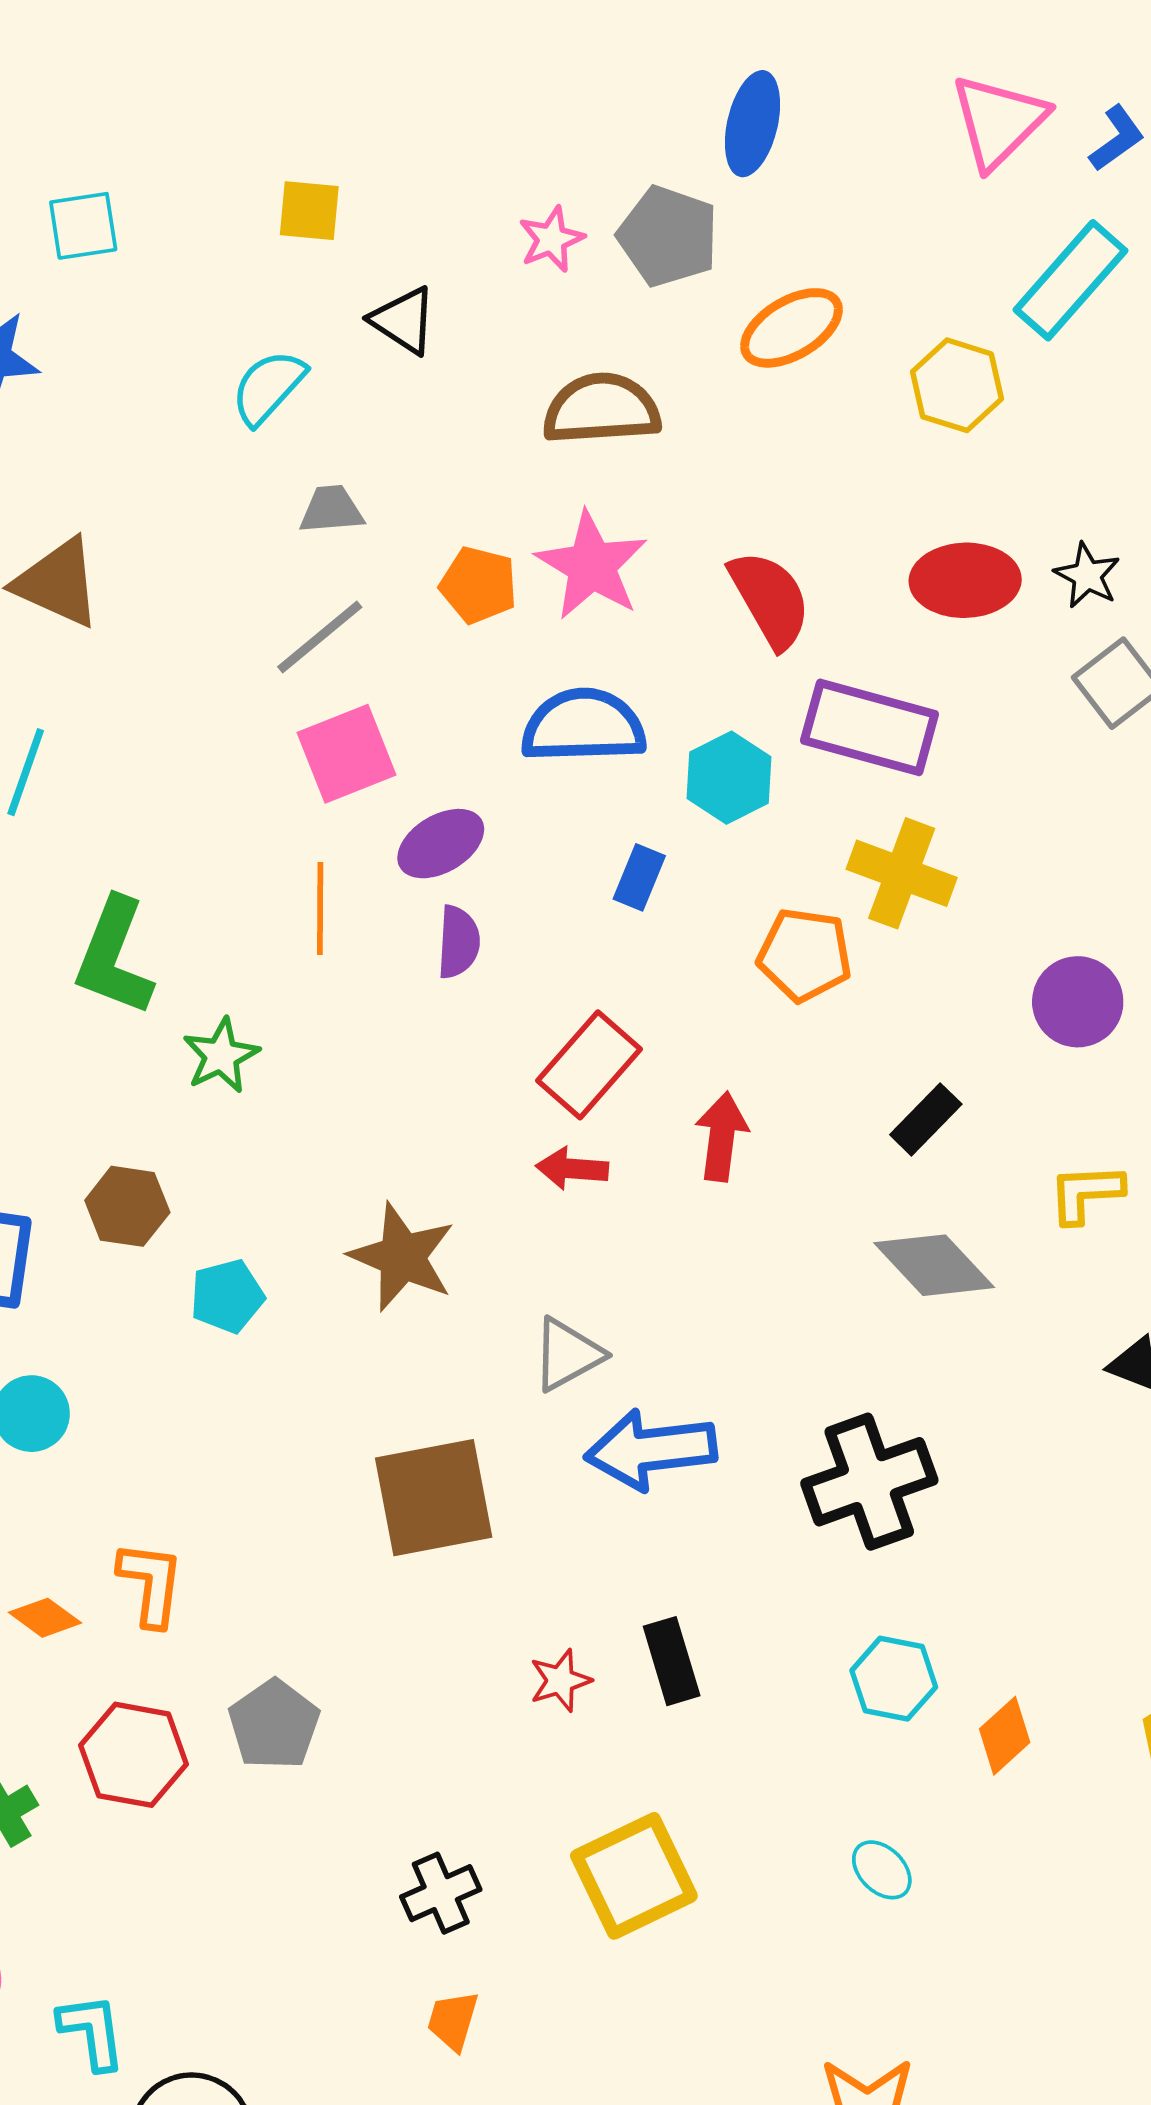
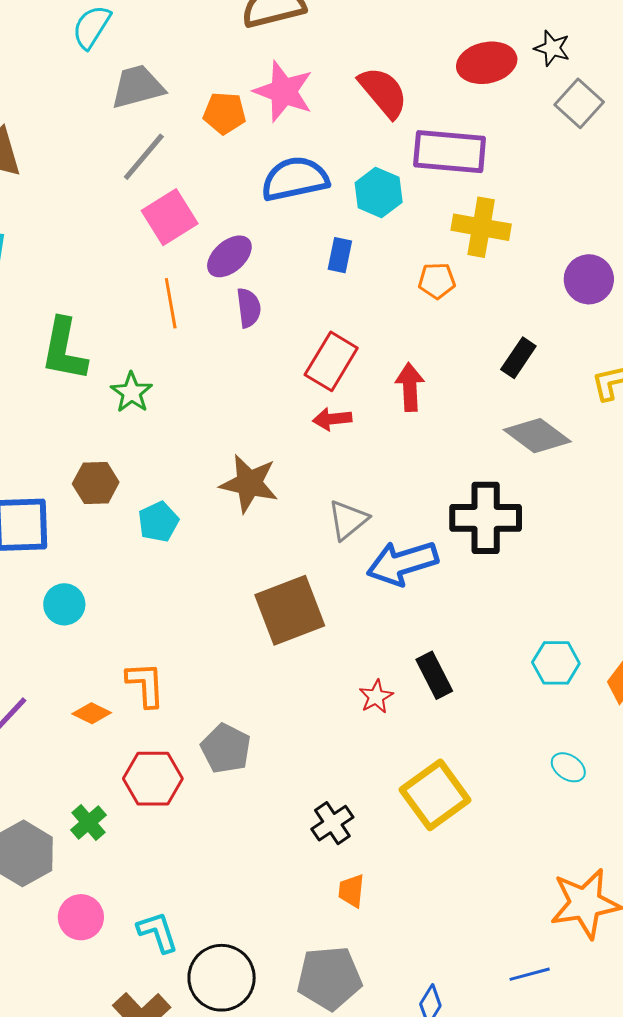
gray trapezoid: (331, 510) -> (138, 87), size x1.5
orange pentagon: (805, 955) -> (437, 281), size x0.7
black cross: (869, 1482) -> (486, 518), moved, turned 30

